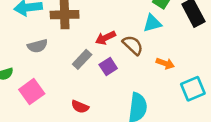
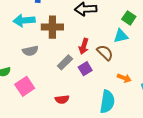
red arrow: (105, 38) -> (84, 46), turned -49
orange arrow: (165, 63) -> (124, 78), moved
red semicircle: (80, 107) -> (62, 99), turned -32

